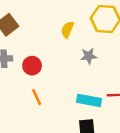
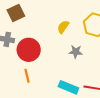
red circle: (32, 66) -> (29, 50), size x1.5

